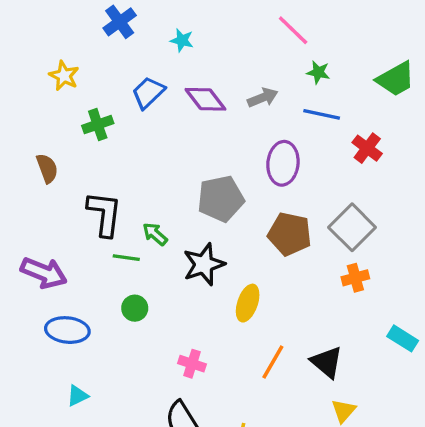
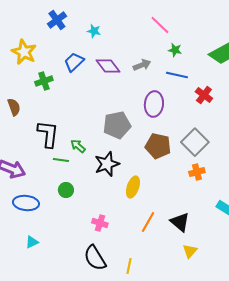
yellow star: (64, 76) -> (24, 52), size x1.4

